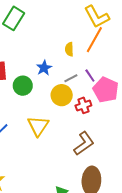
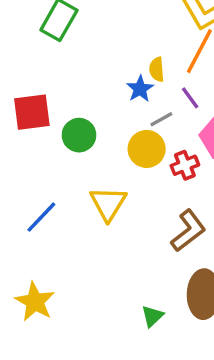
blue star: (44, 68) -> (140, 89), moved
purple line: (90, 76) -> (190, 98), moved

